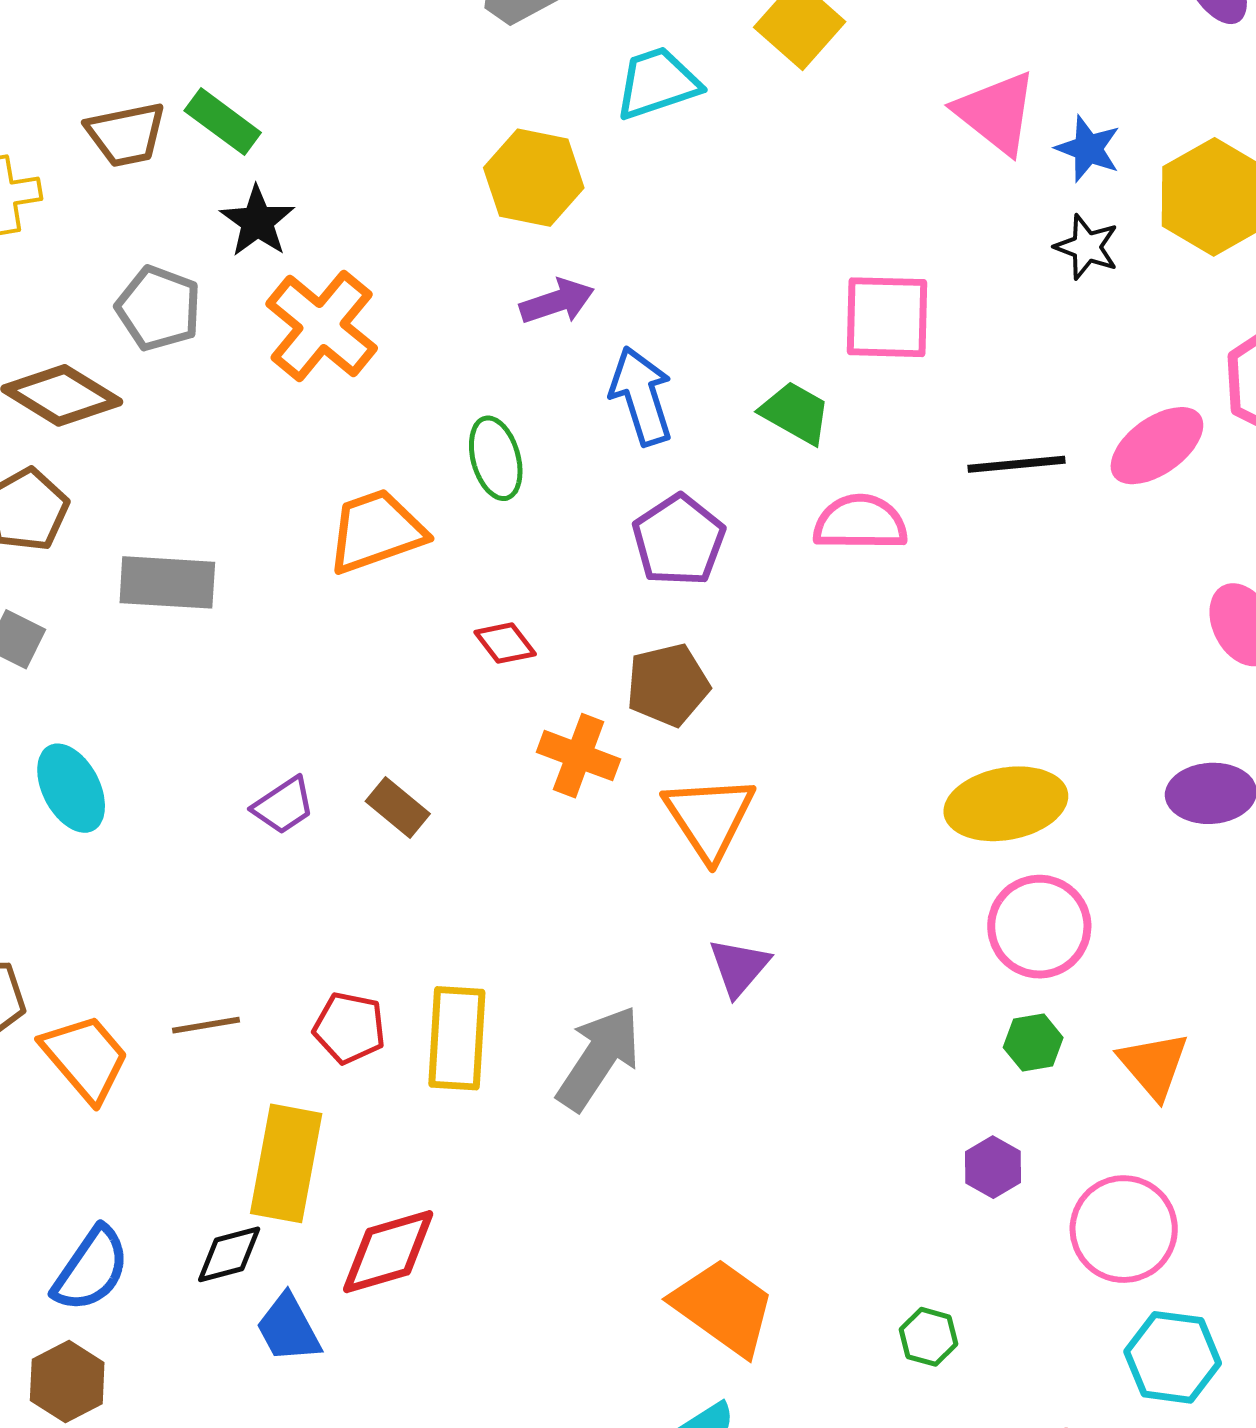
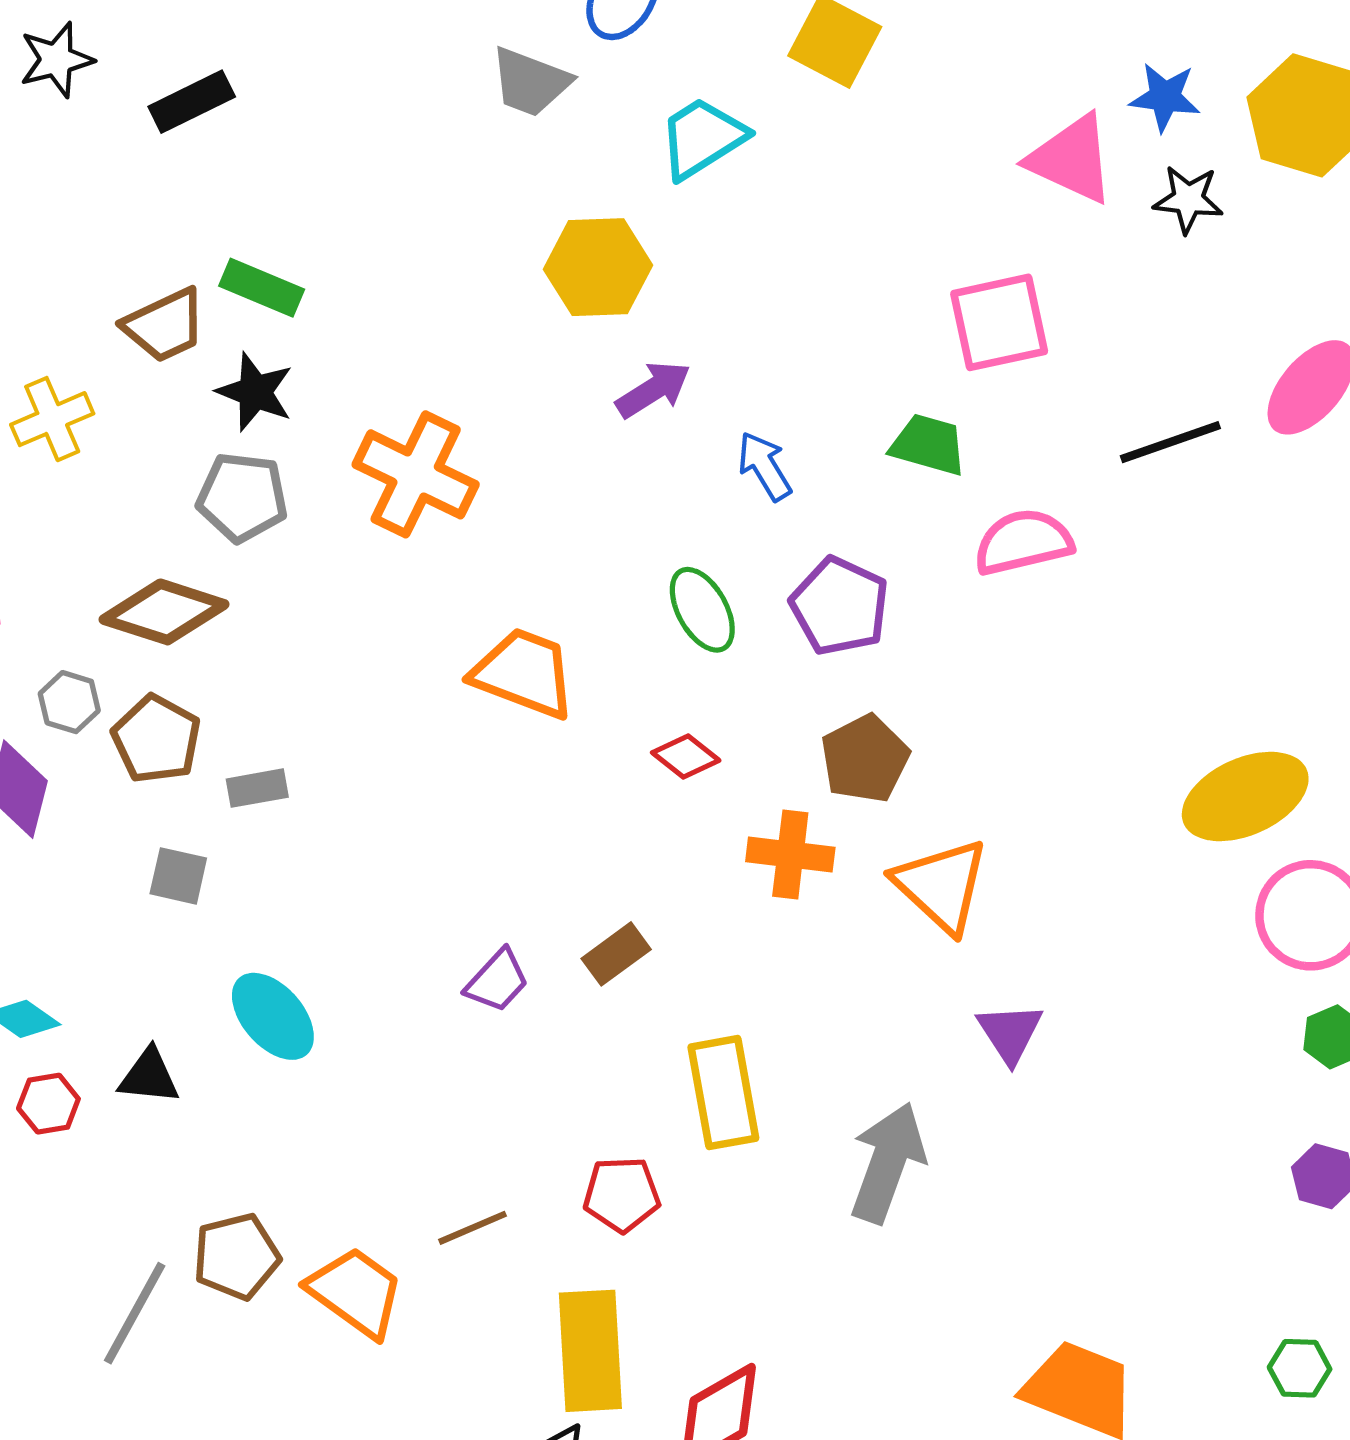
pink triangle: (996, 113) -> (1071, 159), moved
black star: (257, 221) -> (255, 392), moved
blue arrow: (641, 396) -> (765, 466), size x0.7
green ellipse: (496, 458) -> (702, 610), moved
orange trapezoid: (376, 531) -> (524, 673), turned 54
gray rectangle: (167, 582) -> (257, 788), moved, size x0.6
brown rectangle: (398, 808) -> (616, 954), turned -62
yellow rectangle: (457, 1038) -> (723, 1093), moved

